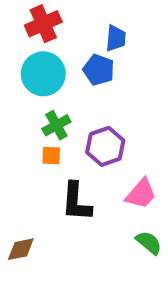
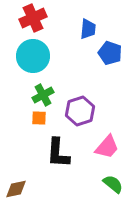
blue pentagon: (99, 70) -> (110, 53), moved

